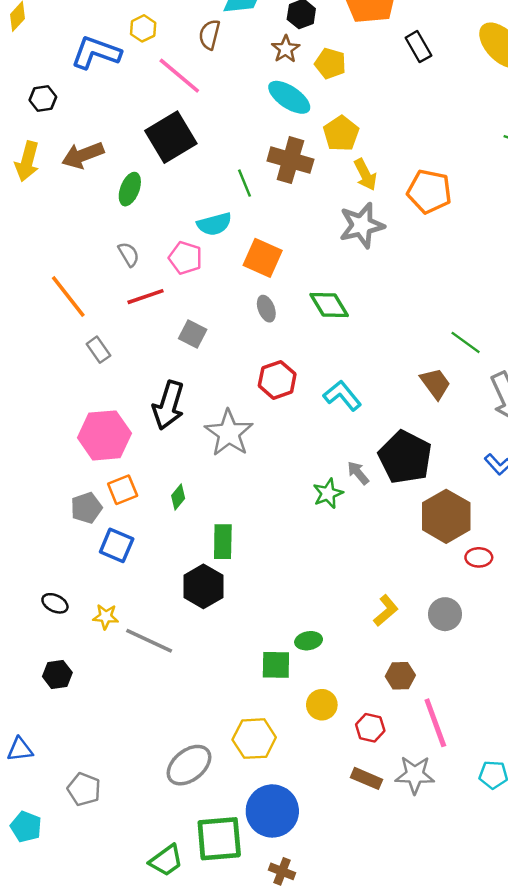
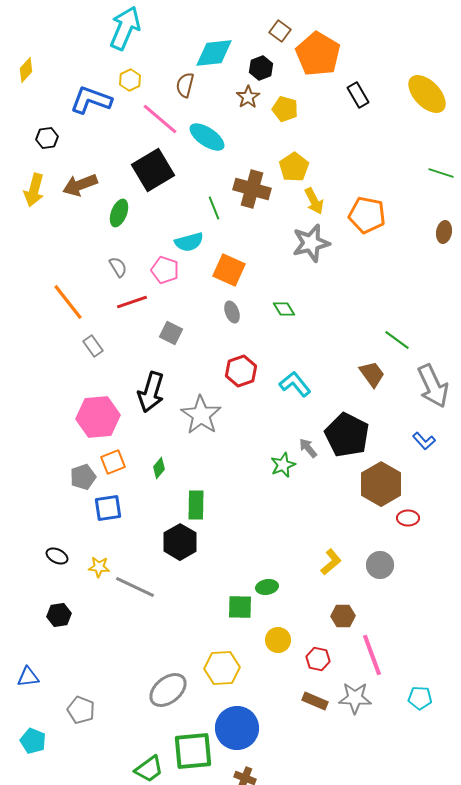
cyan ellipse: (289, 97) -> (207, 137), moved
green diamond: (329, 305) -> (284, 309), size x0.7
blue square: (117, 545) -> (108, 508), turned -32

